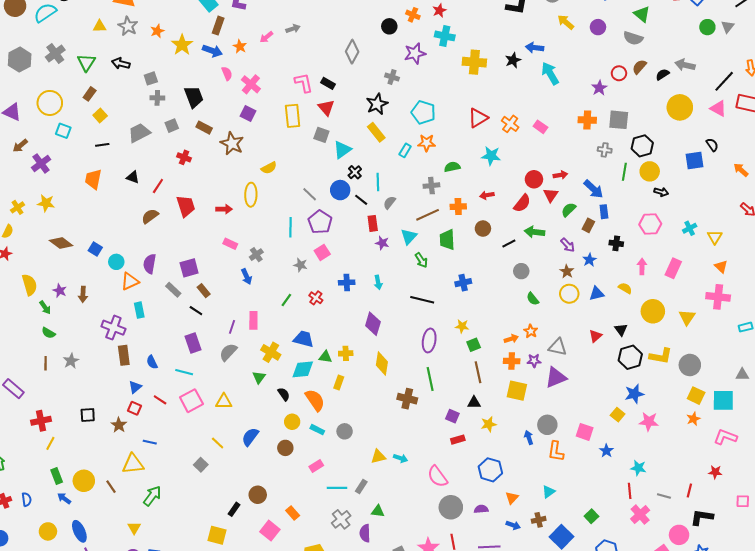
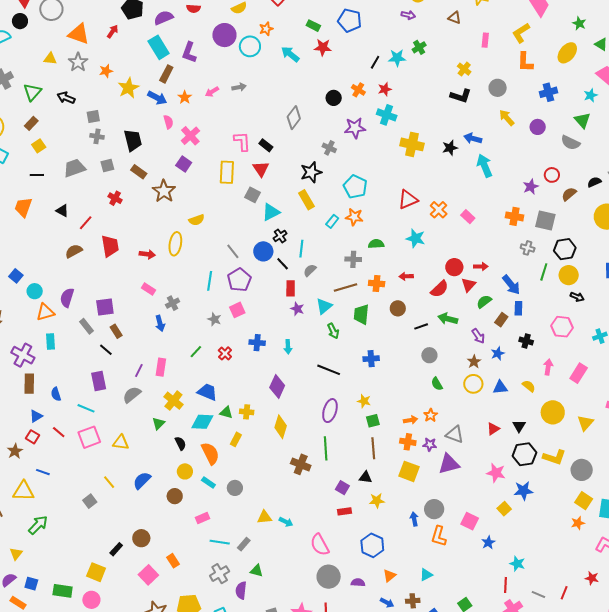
brown semicircle: (639, 67) -> (569, 194), moved
pink star: (649, 422) -> (496, 473), moved

